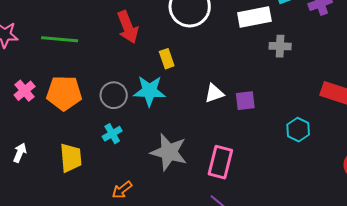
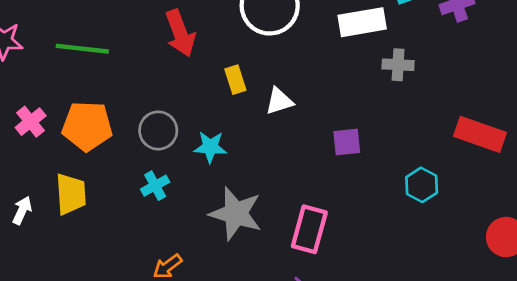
cyan star: (149, 91) -> (210, 147), moved, size x0.7
white triangle: (214, 93) -> (279, 101), moved
yellow trapezoid: (71, 158) -> (71, 194), moved

